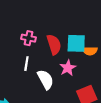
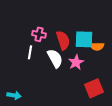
white line: (26, 64) -> (30, 52), moved
white semicircle: (45, 79) -> (55, 58), moved

